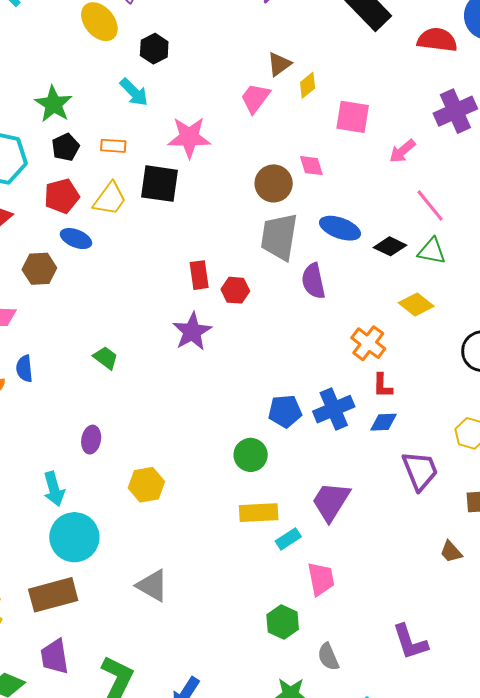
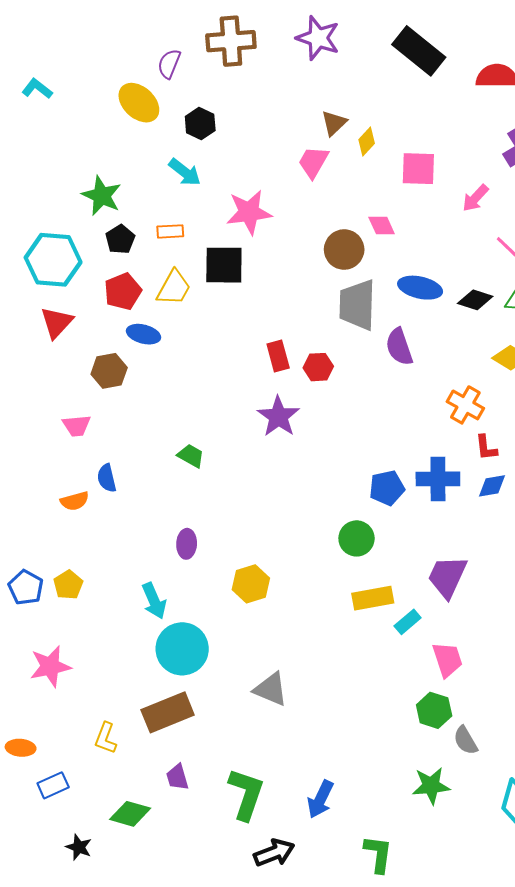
blue cross: (334, 409) -> (438, 479), turned 30
green hexagon: (283, 622) -> (434, 710), moved
purple trapezoid: (55, 657) -> (177, 777), size x0.7

